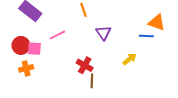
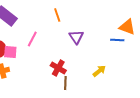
pink line: (57, 35) -> (32, 39), turned -35
yellow arrow: (130, 59) -> (99, 71), moved

